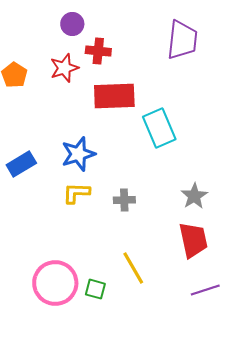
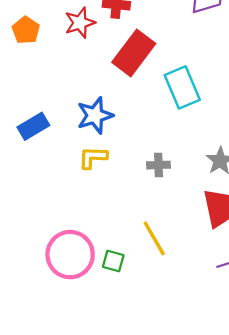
red rectangle: (114, 96) -> (134, 53), turned -51
gray cross: (124, 200) -> (159, 165), moved

